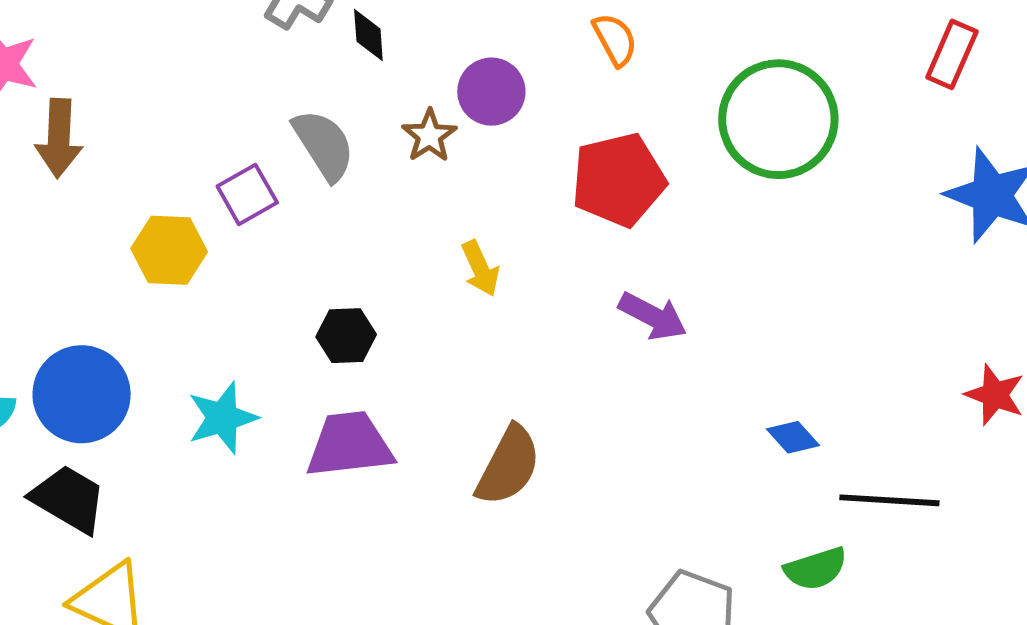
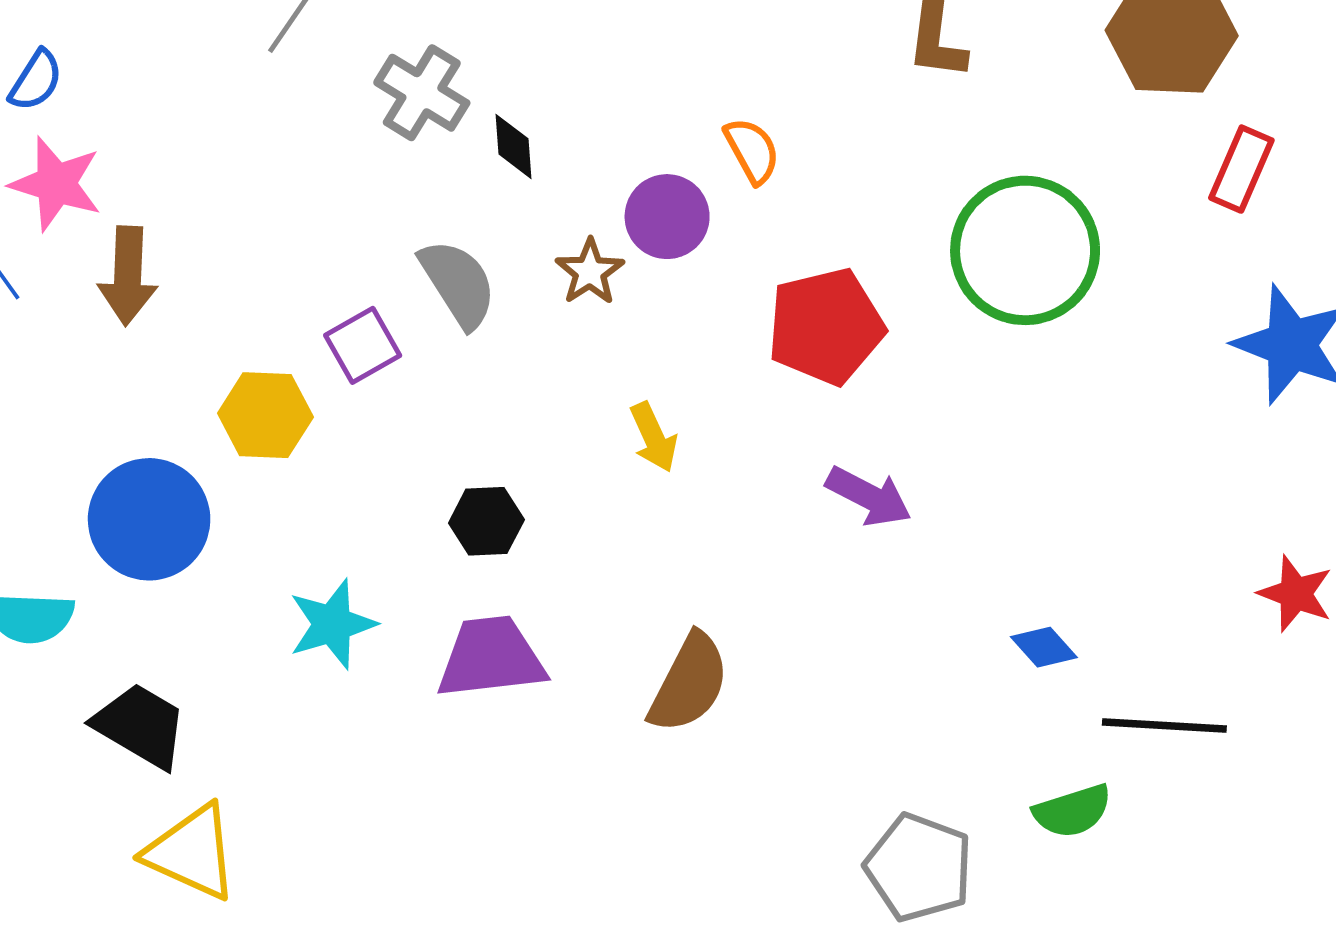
orange semicircle: (615, 39) -> (752, 151), moved
blue circle: (82, 394) -> (149, 519), moved

